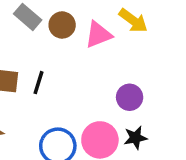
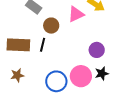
brown circle: (62, 25) -> (51, 26), moved

